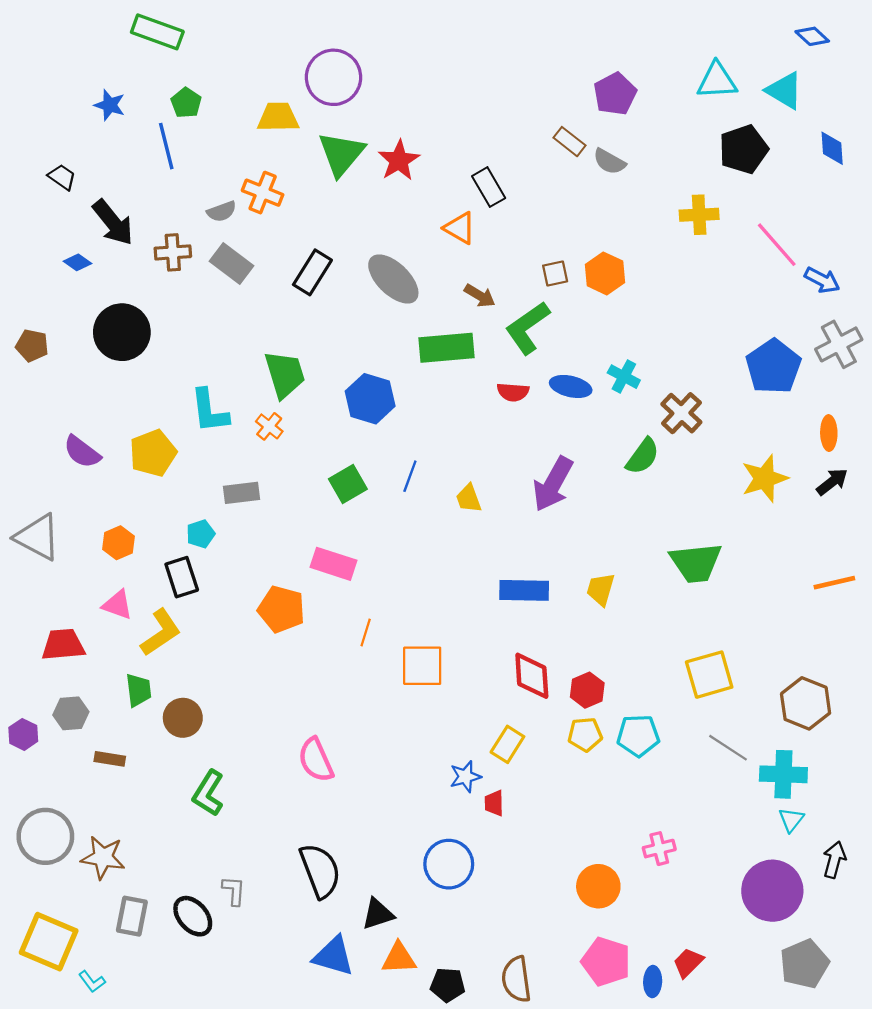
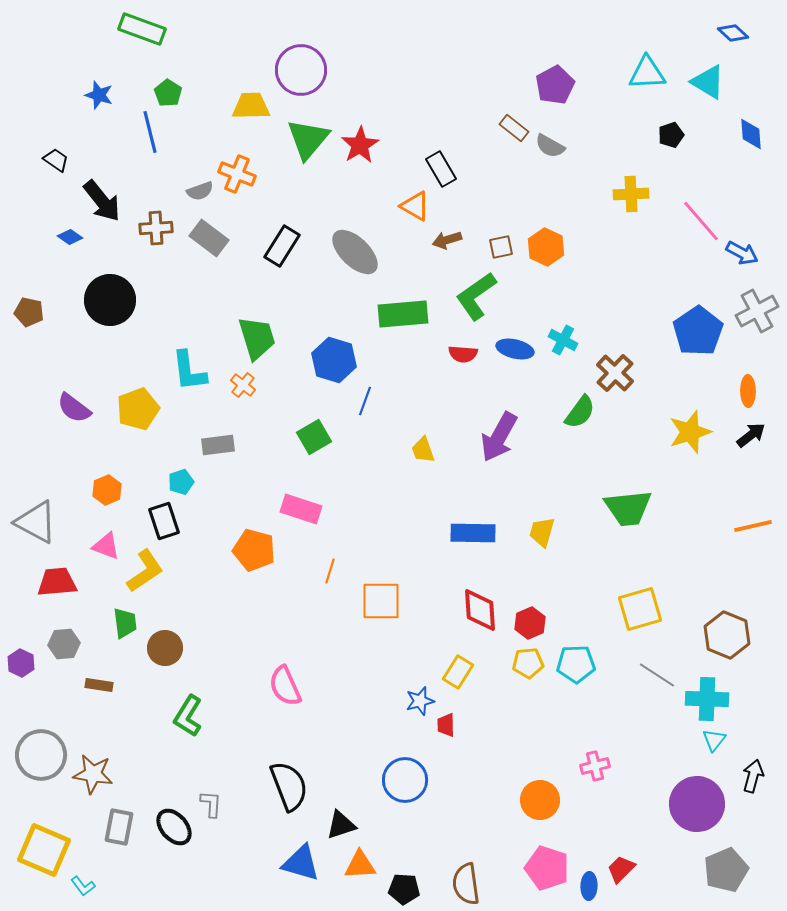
black pentagon: (743, 149) -> (671, 135), size x0.6
brown arrow: (480, 296) -> (447, 240), moved, turned 132
blue line: (410, 476) -> (365, 401), moved
gray triangle: (38, 537) -> (36, 522), moved

